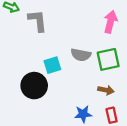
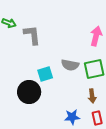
brown arrow: (106, 90) -> (92, 96), turned 72

